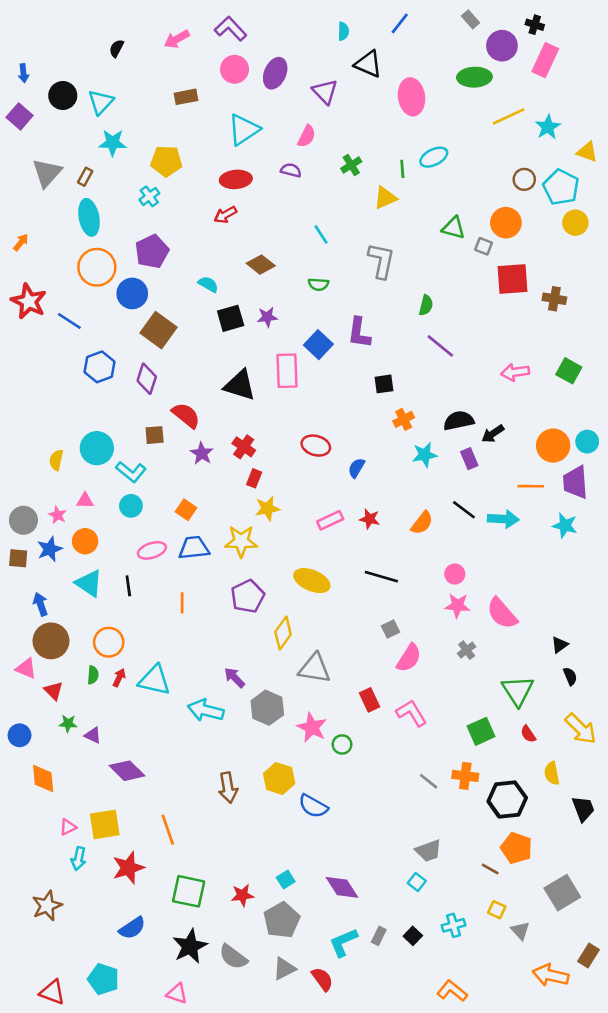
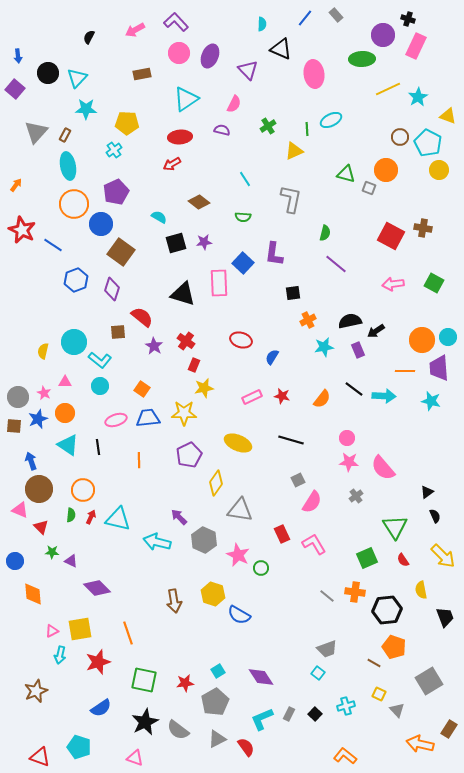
gray rectangle: (470, 19) -> (336, 15), moved
red square: (512, 279) -> (391, 236), moved, turned 32

